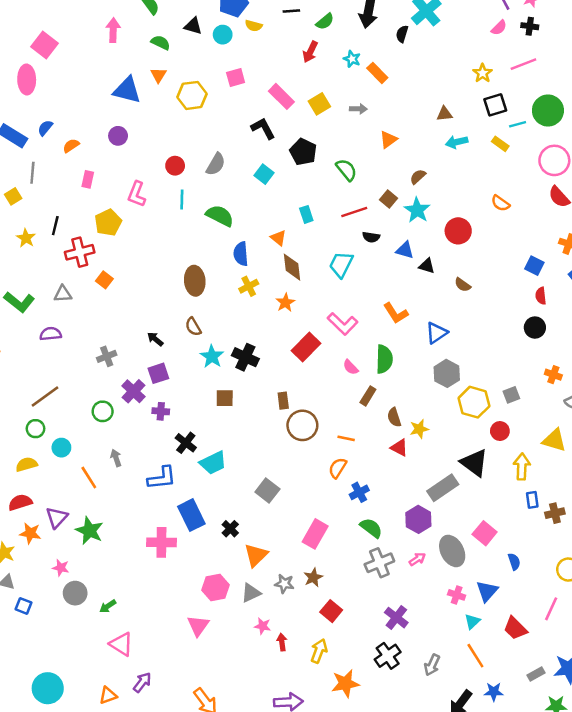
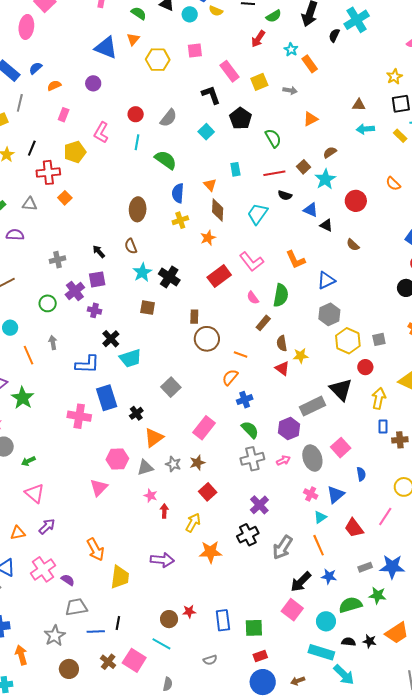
gray arrow: (432, 665) -> (283, 547), size x1.4

